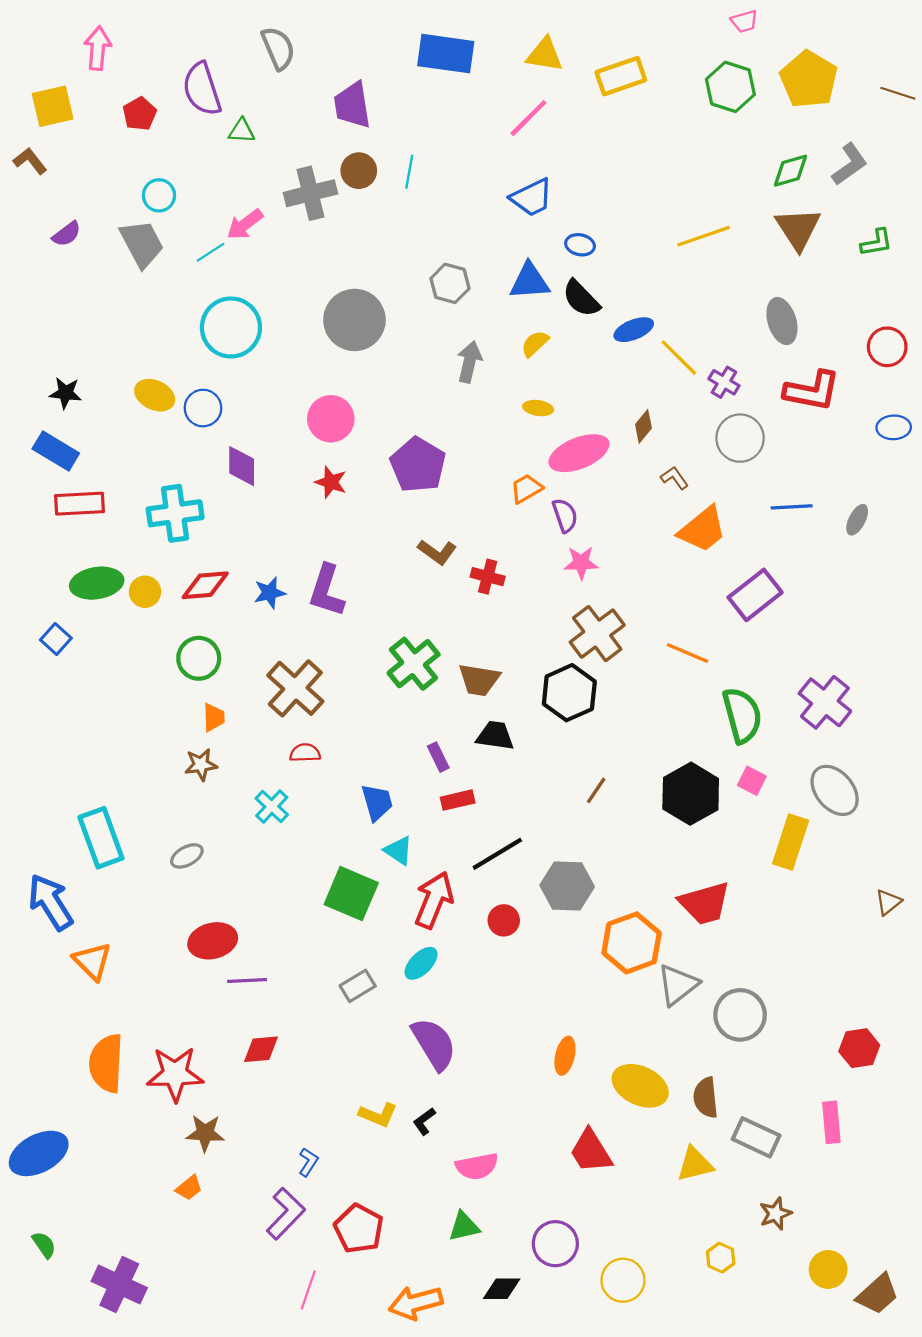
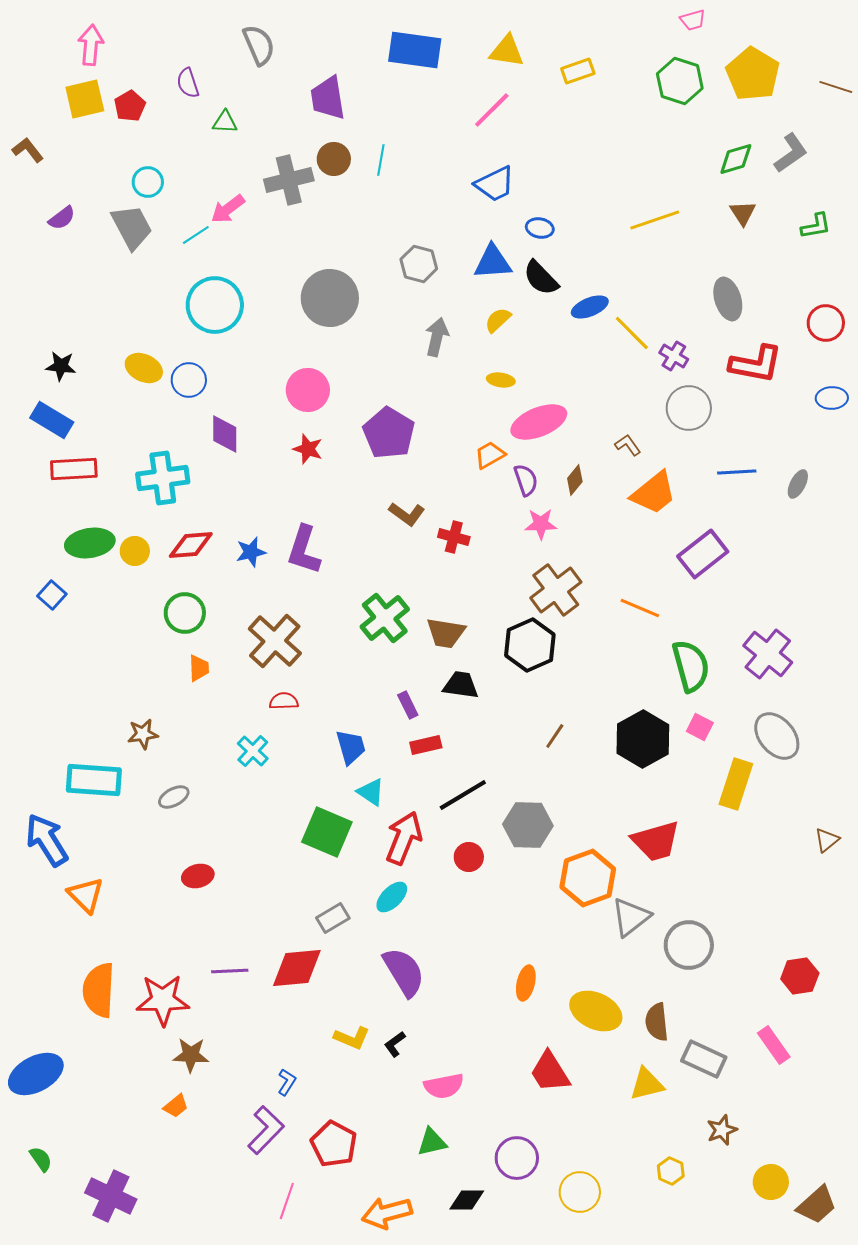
yellow rectangle: (621, 76) -> (578, 71), size x0.7
purple semicircle: (202, 89) -> (188, 83), size x0.6
yellow square: (53, 106) -> (85, 99), moved
brown triangle: (798, 229) -> (743, 213), size x0.6
brown diamond: (643, 426) -> (575, 480), moved
brown star: (201, 765) -> (143, 734), moved
cyan rectangle: (101, 838) -> (94, 780), turned -66
red ellipse: (213, 941) -> (198, 876), size x0.7
purple line: (247, 981) -> (230, 971), moved
red diamond: (261, 1049) -> (297, 968), moved, size x1.5
pink rectangle: (831, 1122) -> (774, 1045), turned -30

